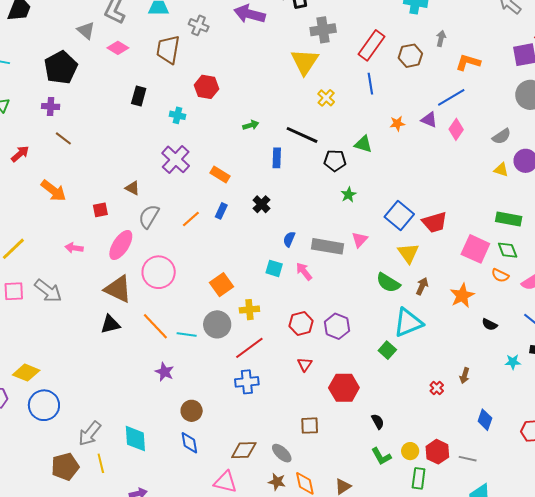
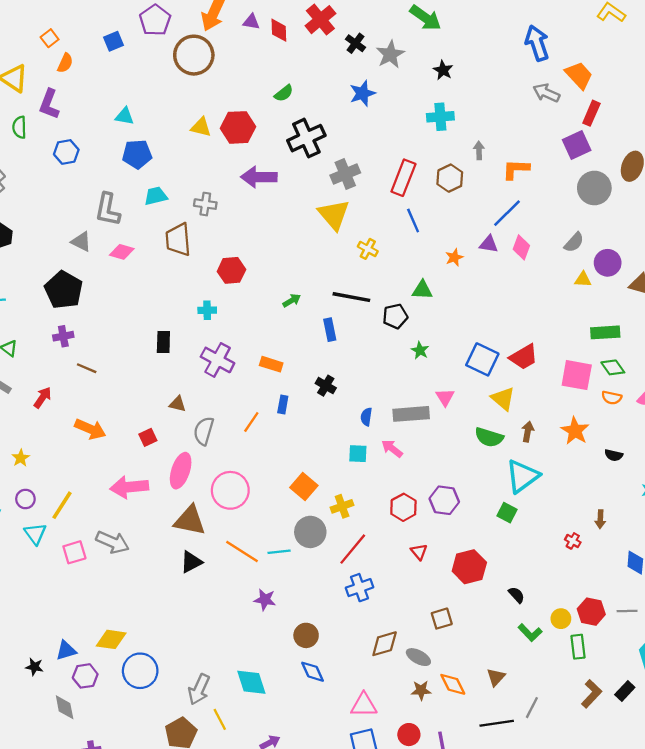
black rectangle: (139, 96) -> (163, 342), moved
pink arrow: (74, 248) -> (129, 487), size x1.8
brown diamond: (244, 450) -> (385, 644), moved

